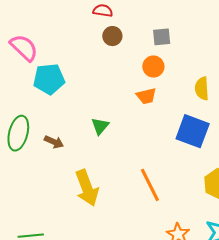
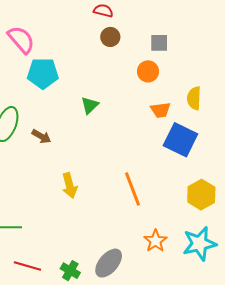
orange trapezoid: (146, 96) -> (161, 110), moved
green triangle: (100, 126) -> (90, 105), moved
yellow arrow: (87, 188) -> (70, 186), size x0.7

